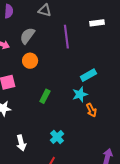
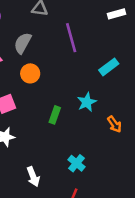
white rectangle: (97, 23) -> (117, 14), moved
cyan rectangle: (88, 75) -> (109, 67), moved
cyan star: (80, 94) -> (87, 102), moved

